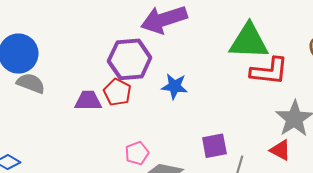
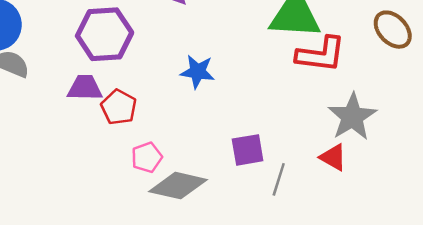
purple hexagon: (130, 59) -> (105, 34), moved
red pentagon: (117, 92) -> (119, 107), moved

